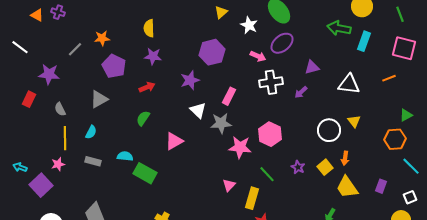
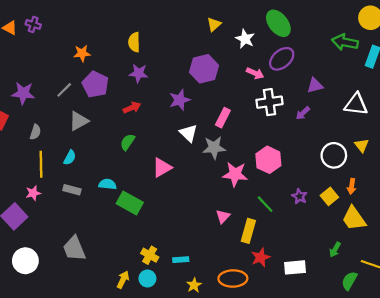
gray line: (75, 49) -> (64, 90), moved
gray semicircle: (60, 109) -> (35, 132), turned -136

